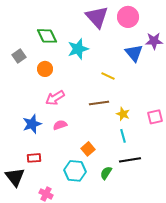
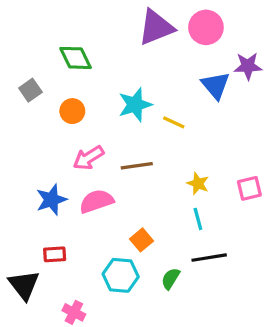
purple triangle: (97, 17) -> (156, 27), turned 50
cyan star: (78, 49) -> (135, 105), moved
brown line: (99, 103) -> (137, 166), moved
pink semicircle: (60, 125) -> (96, 201), size x1.5

